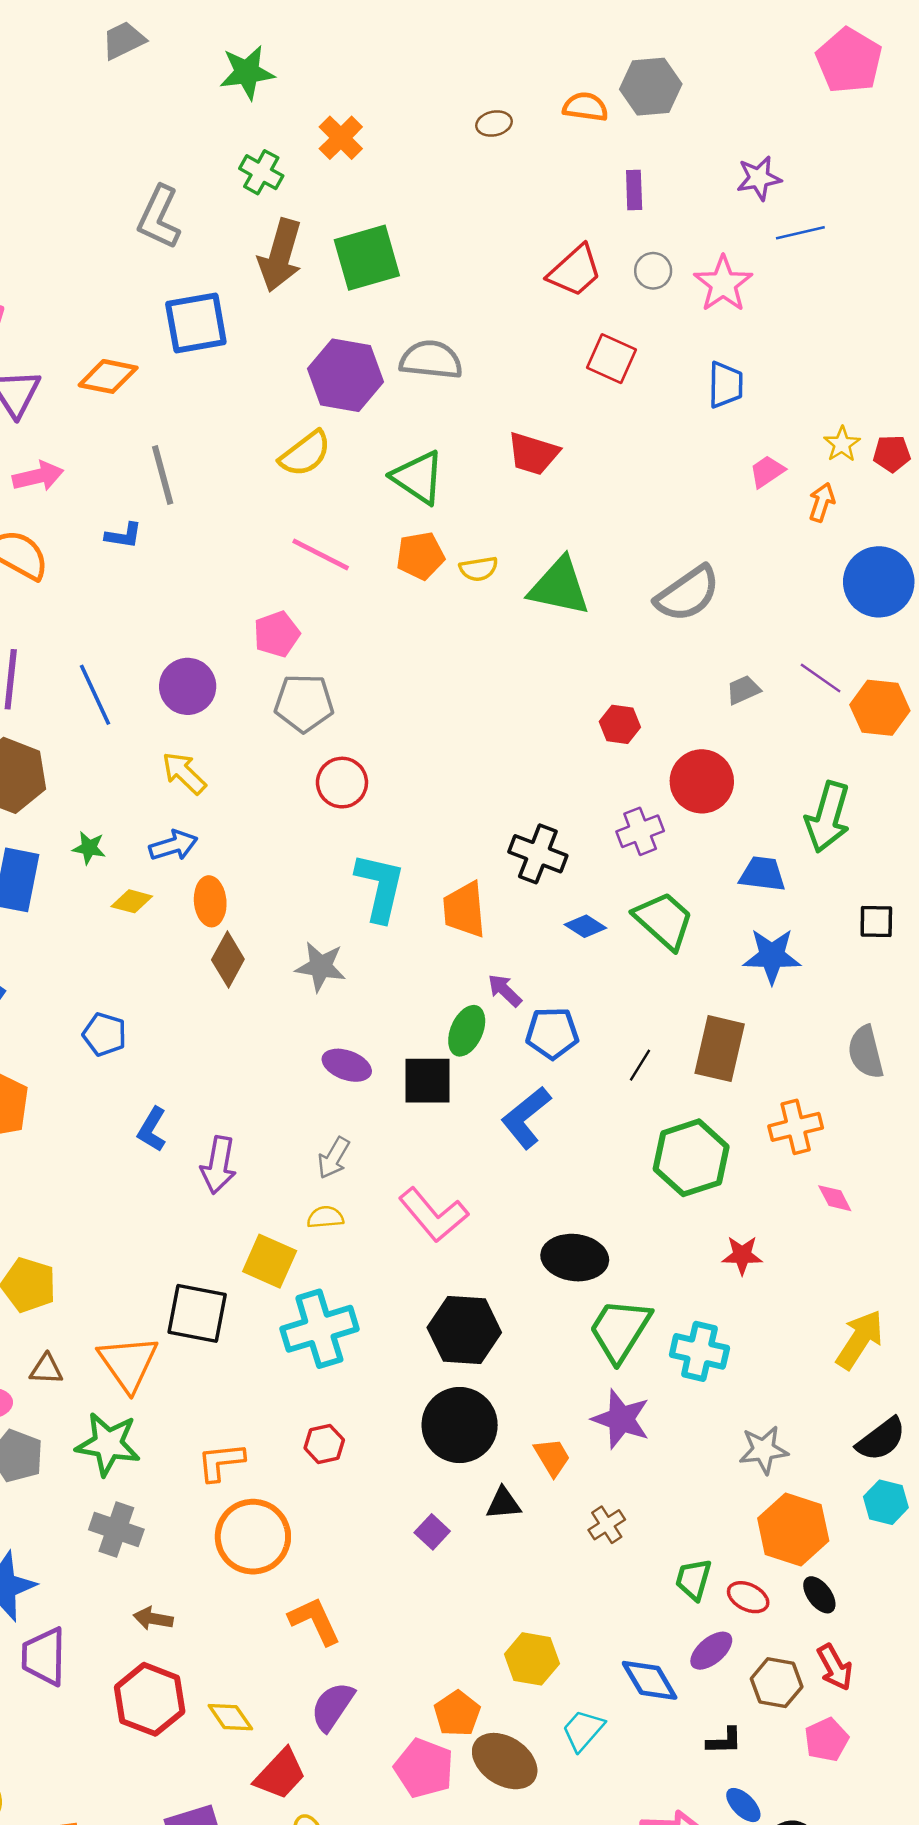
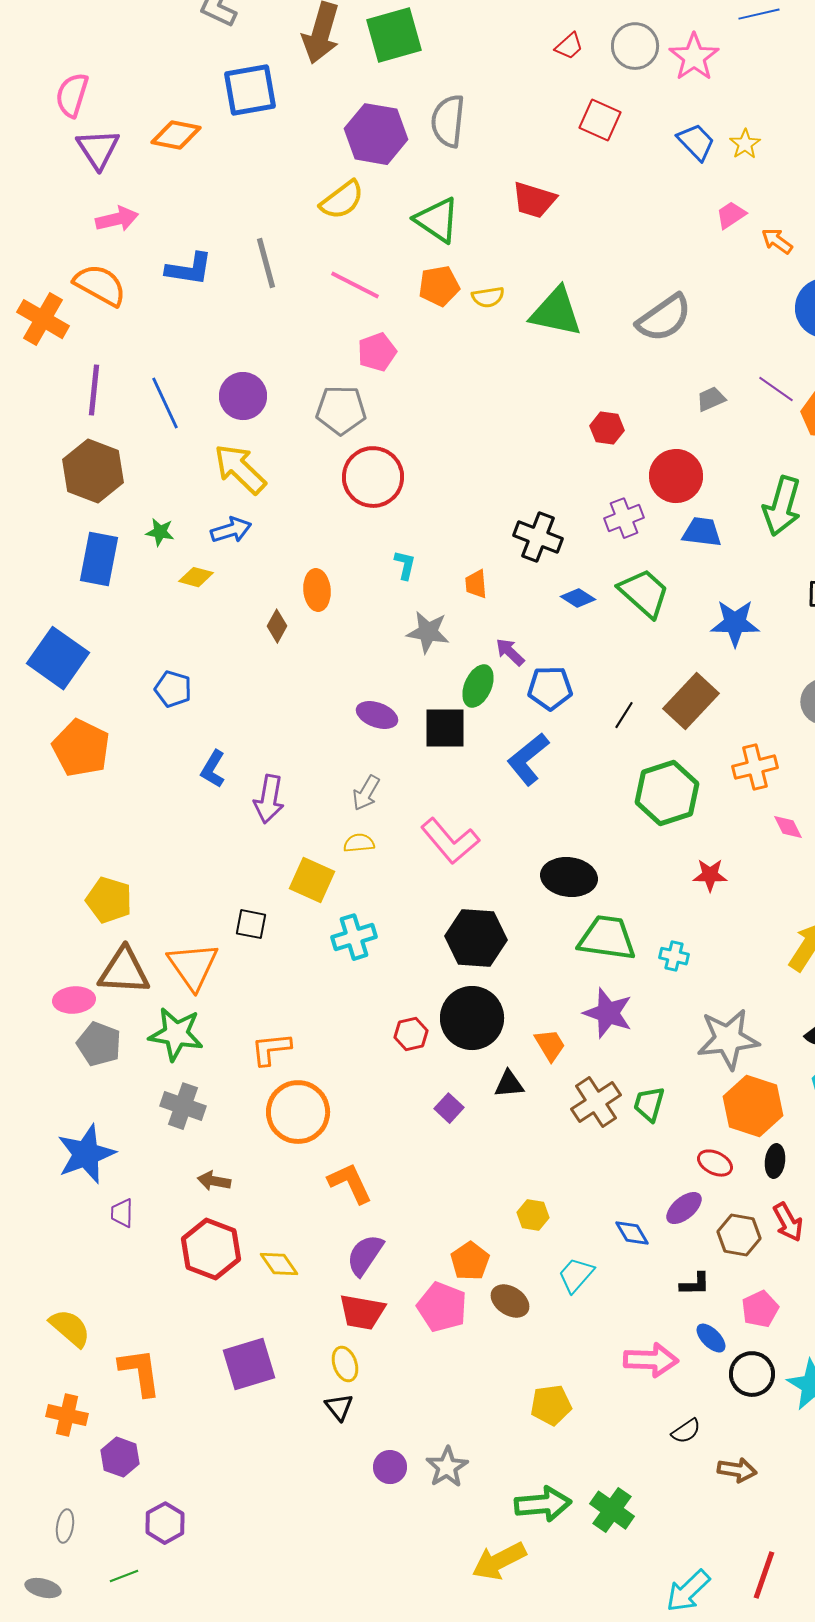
red trapezoid: (575, 271) -> (569, 46), size x0.6
gray circle: (653, 271) -> (635, 46), size x1.5
gray semicircle: (431, 360) -> (448, 121), turned -90
blue trapezoid: (726, 385) -> (696, 142), turned -45
yellow star: (842, 444) -> (745, 144), moved
gray line: (163, 475) -> (266, 263), moved
orange arrow: (822, 502) -> (777, 241), turned -72
blue L-shape: (123, 536) -> (189, 269), size x1.5
pink pentagon: (277, 634) -> (377, 352), moved
yellow arrow: (184, 773) -> (240, 469), size x1.4
red circle: (342, 783) -> (373, 477), size x1.4
blue trapezoid: (762, 874) -> (702, 532), moved
cyan L-shape: (380, 887) -> (405, 565), size x0.5
orange ellipse: (210, 901) -> (317, 590), moved
orange trapezoid: (464, 910) -> (476, 584), size x0.6
brown diamond: (228, 960) -> (277, 626), size x0.7
gray star: (321, 967) -> (428, 632), moved
brown rectangle: (720, 1049) -> (691, 701), turned 30
black square: (197, 1313) -> (251, 924), size x0.6
cyan cross: (319, 1329) -> (354, 937), size x0.7
green trapezoid: (620, 1330) -> (607, 938), turned 66
cyan cross: (699, 1351) -> (674, 956), size x0.6
brown triangle: (46, 1369) -> (124, 971), size x1.8
red hexagon: (324, 1444) -> (411, 1034), moved
gray star: (764, 1450) -> (728, 1039), size x1.5
brown cross: (607, 1525) -> (596, 1102), size x1.6
green trapezoid: (693, 1579) -> (649, 1104), moved
black ellipse: (819, 1595) -> (775, 1161), turned 44
purple trapezoid: (44, 1657) -> (122, 1213), size x0.6
yellow hexagon: (532, 1659) -> (533, 1215), size x0.7
blue diamond: (650, 1680) -> (632, 1233), size x0.7
pink pentagon: (826, 1740) -> (760, 1309), moved
brown ellipse: (505, 1761) -> (510, 1301), size x0.7
red trapezoid: (280, 1774) -> (362, 1312), moved, turned 57

